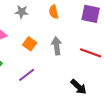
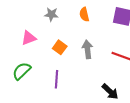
purple line: (27, 75) -> (57, 79), turned -48

